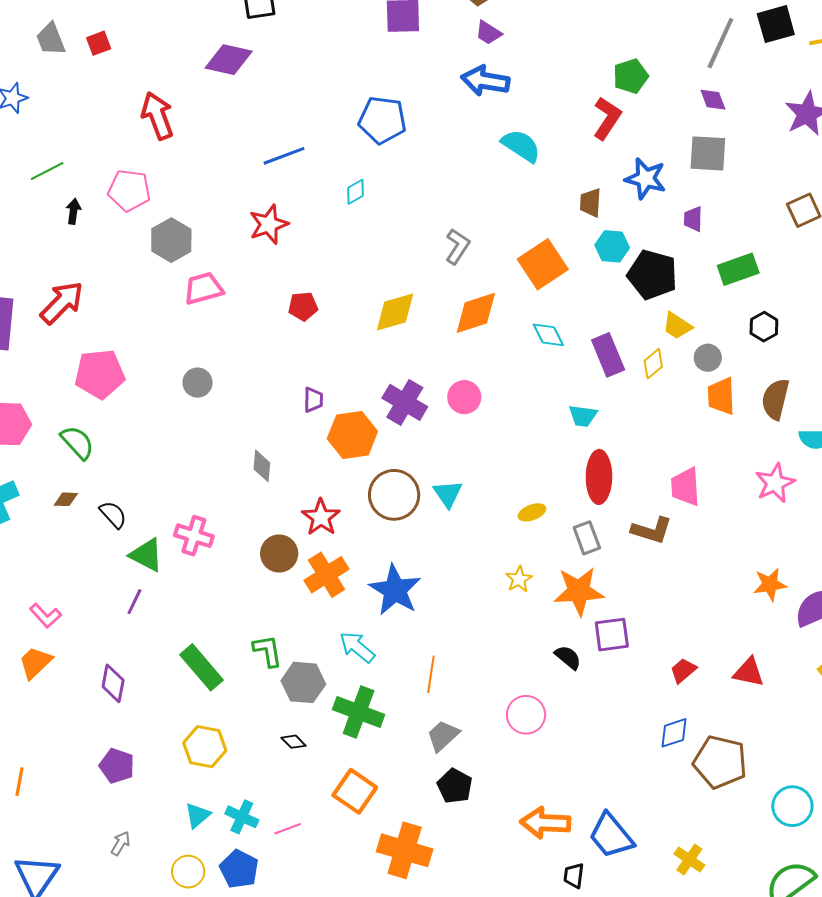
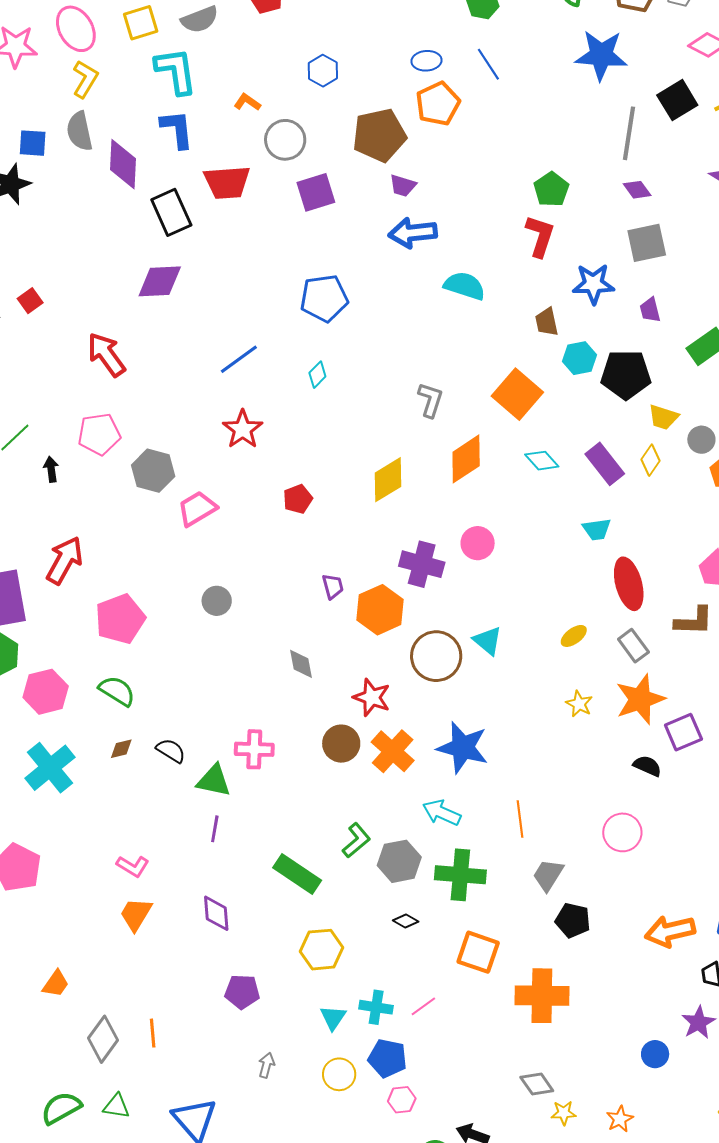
green L-shape: (268, 651) -> (356, 840), turned 75

